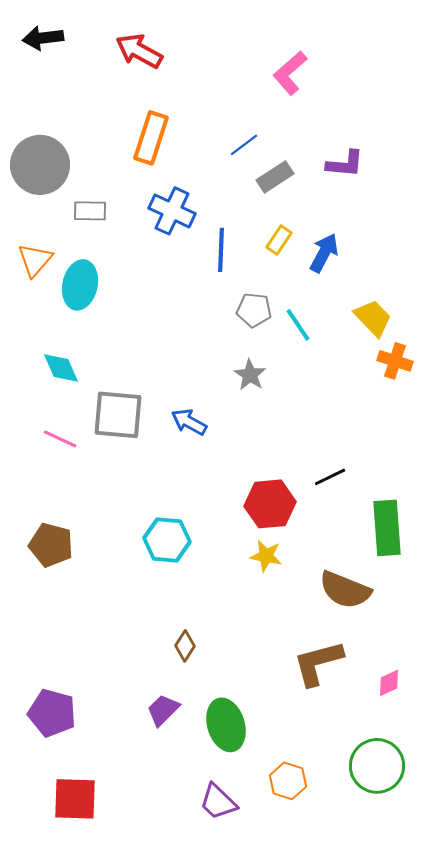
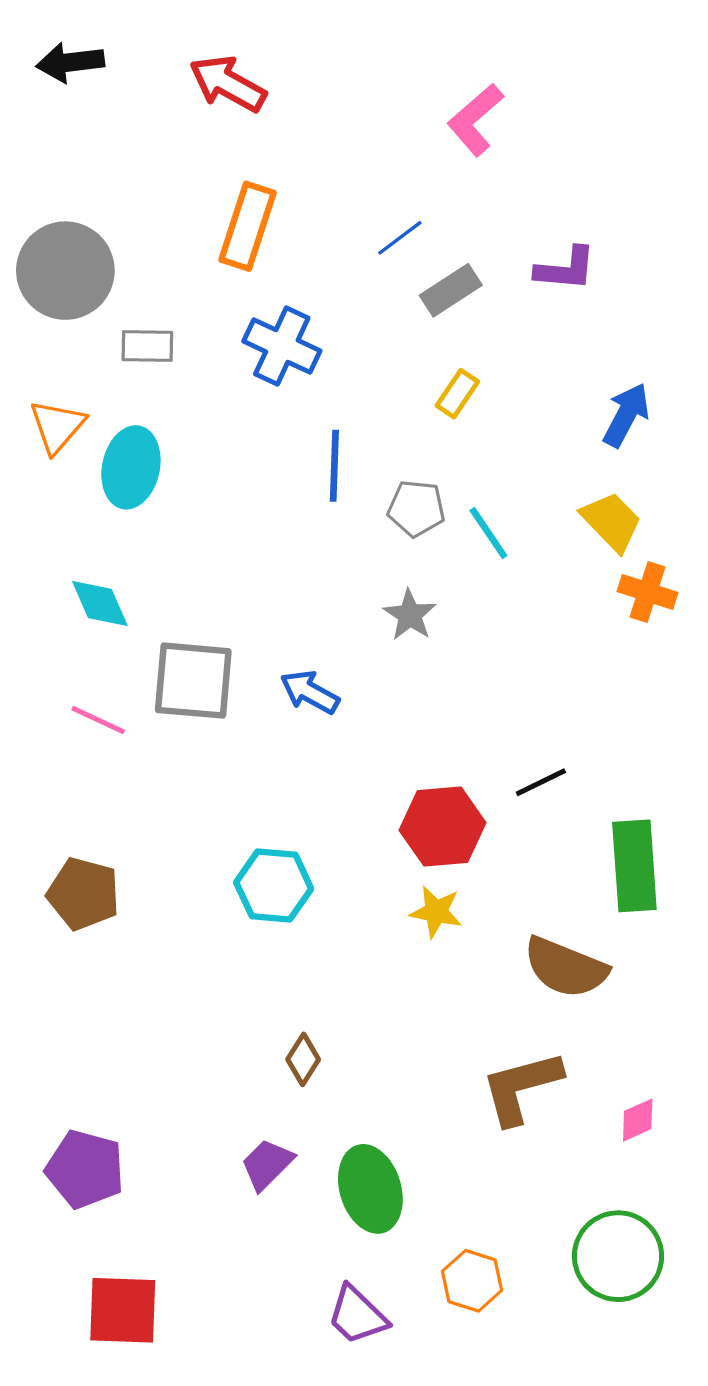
blue line: (221, 250) -> (334, 466), moved
blue arrow: (324, 253) -> (626, 415), moved

